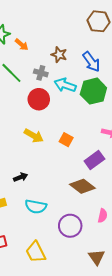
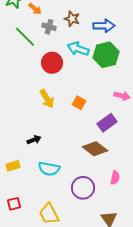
blue arrow: (91, 62) -> (104, 26), turned -55
gray cross: (41, 73) -> (49, 27), moved
yellow arrow: (34, 136) -> (47, 99), turned 30

